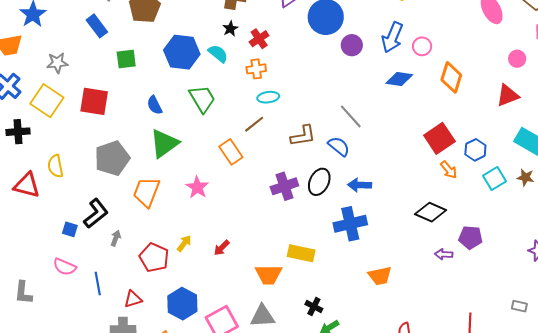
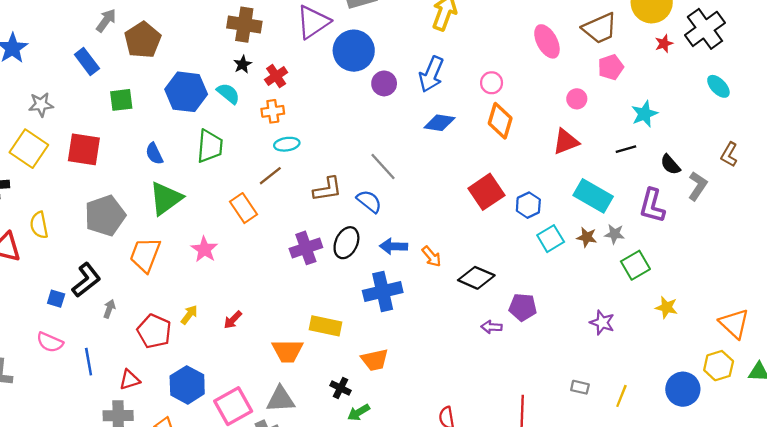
pink circle: (422, 46) -> (492, 83), moved
green trapezoid: (202, 99) -> (210, 146), turned 36
orange arrow: (449, 170) -> (432, 256), moved
orange trapezoid: (380, 276) -> (375, 360), moved

